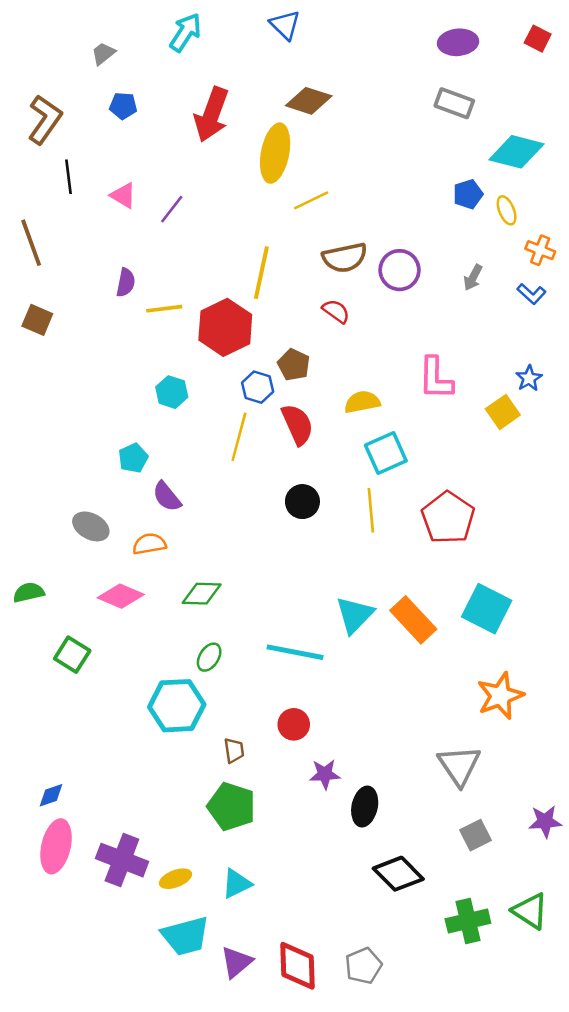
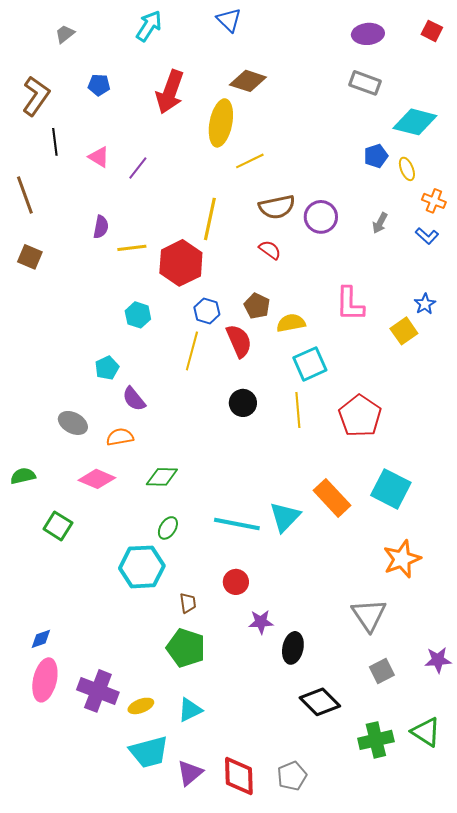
gray trapezoid: (103, 54) -> (65, 34), moved
brown pentagon: (294, 365) -> (257, 306), moved
cyan triangle: (355, 615) -> (285, 517), moved

